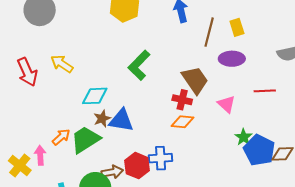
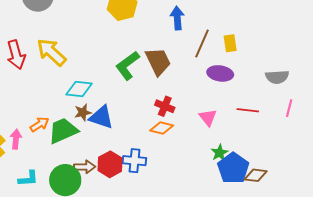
yellow arrow: (62, 64) -> (51, 52), size x1.4
brown trapezoid: (195, 80) -> (158, 61), moved

